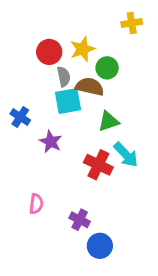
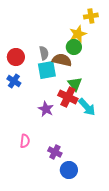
yellow star: (82, 49) -> (78, 34), moved
red circle: (49, 52) -> (16, 57), moved
green triangle: (109, 121) -> (75, 84), turned -49
purple star: (51, 142) -> (46, 109), moved
red cross: (98, 165) -> (68, 97), moved

